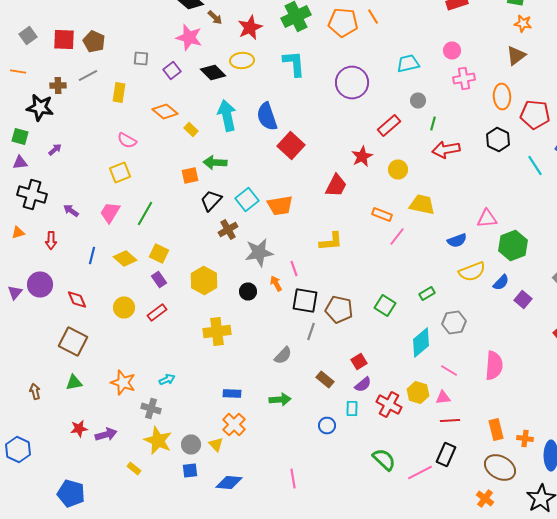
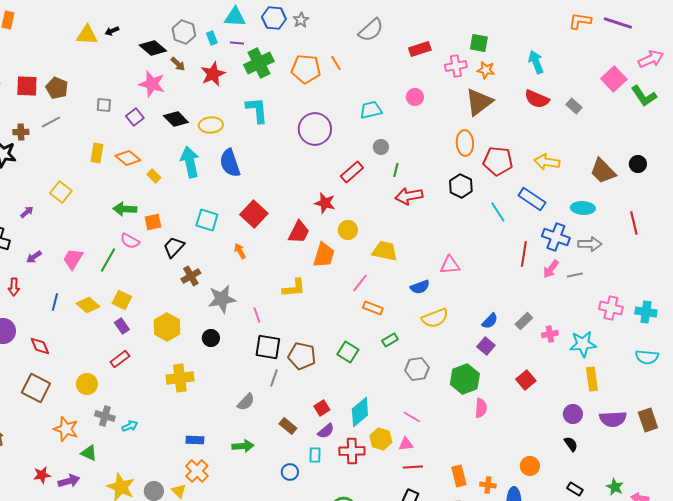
brown triangle: (516, 56) -> (479, 102), size x1.4
yellow ellipse: (242, 60) -> (211, 125), moved
pink cross: (464, 78) -> (456, 66), moved
yellow rectangle: (119, 92) -> (97, 153), moved
pink semicircle: (127, 140) -> (130, 241), moved
red square: (291, 146) -> (254, 214), moved
purple arrow: (55, 150) -> (27, 212), moved
red star: (362, 156) -> (325, 203), turned -30
green arrow: (215, 162) -> (125, 209), moved
yellow circle: (398, 170) -> (348, 230), moved
yellow square: (120, 172) -> (61, 192), moved, turned -30
cyan square: (247, 200) -> (207, 220), moved, turned -35
orange trapezoid: (280, 206) -> (324, 255), moved, turned -64
purple arrow: (71, 210) -> (34, 257), turned -70
orange rectangle: (382, 214) -> (373, 308), moved
green hexagon: (513, 246) -> (465, 379), moved
blue semicircle: (501, 282) -> (490, 321), moved
orange arrow: (276, 284) -> (240, 251), moved
yellow circle: (124, 308) -> (87, 384), moved
cyan diamond: (421, 342) -> (360, 412), moved
pink semicircle: (494, 366) -> (481, 408), moved, size x0.7
green triangle: (74, 382) -> (89, 453), moved, turned 36
orange star: (123, 382) -> (66, 429), moved
red cross: (389, 404) -> (352, 451), turned -30
gray cross: (151, 408) -> (105, 416), moved

